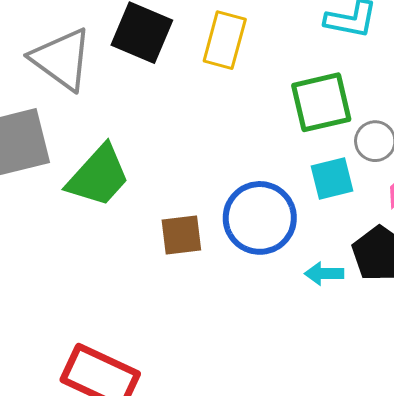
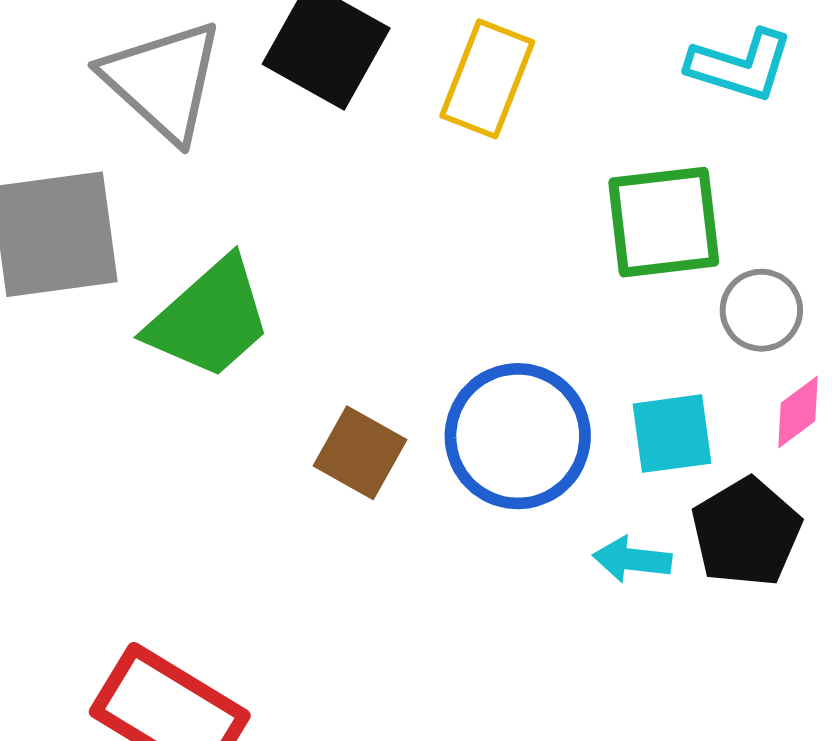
cyan square: (332, 179) -> (672, 434), moved
brown square: (181, 235) -> (360, 453), turned 30

